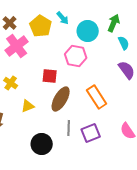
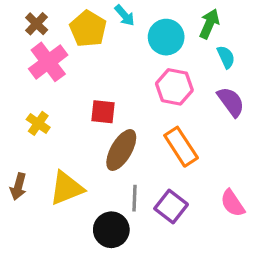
pink hexagon: (76, 56) -> (174, 87), moved
yellow triangle: (28, 106) -> (66, 188), moved, size x1.6
purple square: (91, 133) -> (171, 206), turned -30
black circle: (42, 144) -> (111, 230), moved

